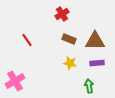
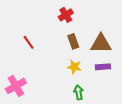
brown rectangle: (69, 39) -> (73, 41), turned 48
green arrow: (89, 86) -> (79, 92), moved

